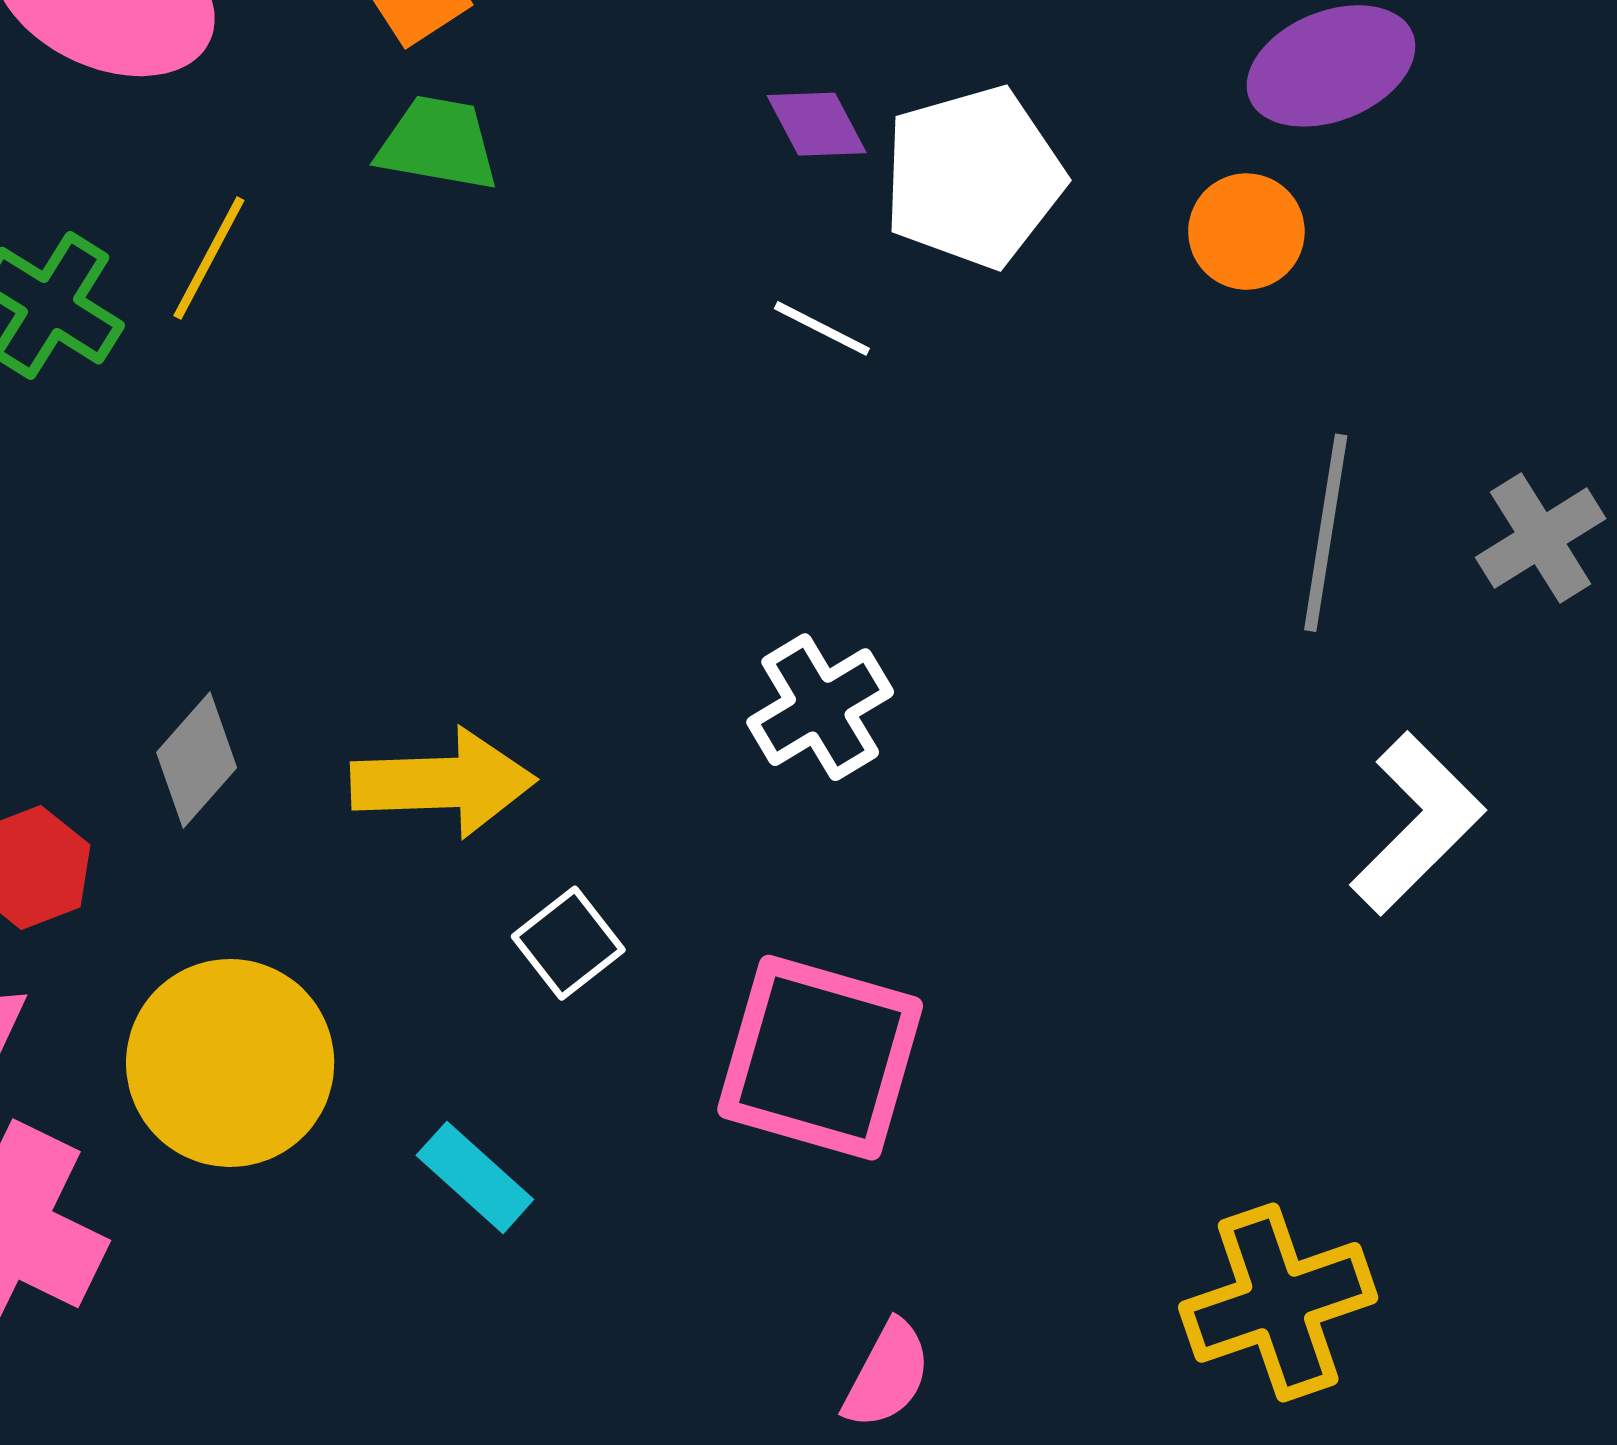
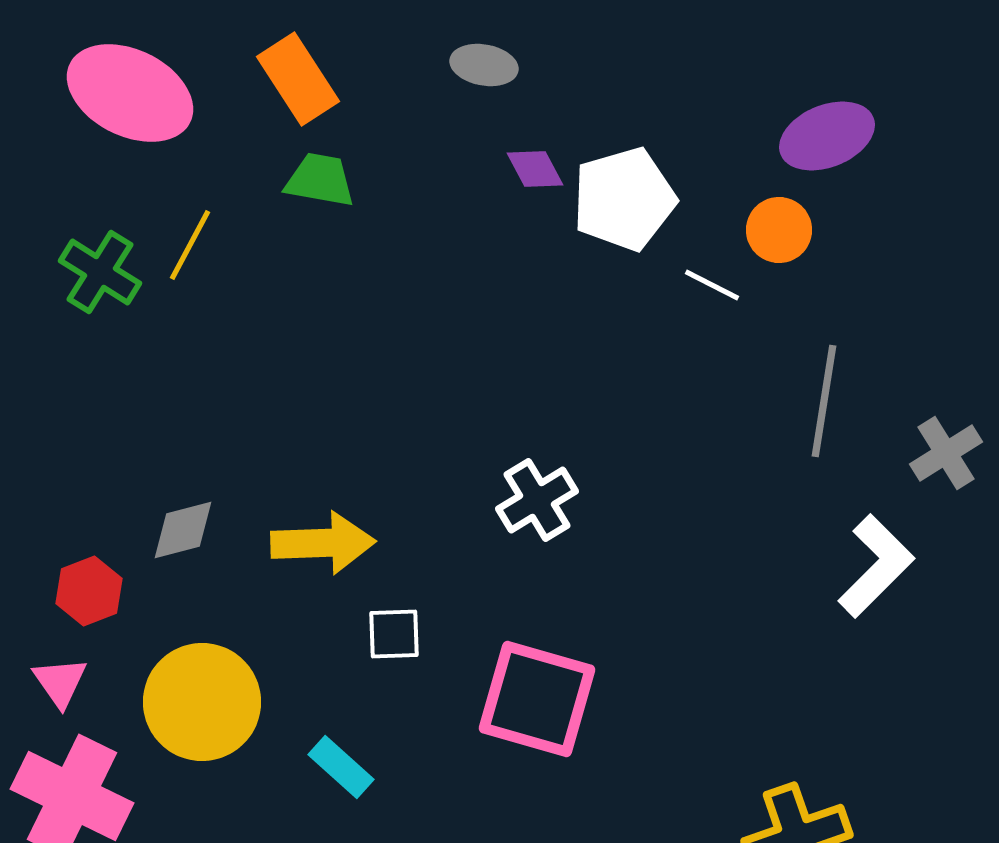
white line: (822, 328) -> (712, 285), moved
gray cross: (1541, 538) -> (946, 453), moved
gray diamond: (197, 760) -> (183, 530), turned 34
white square: (568, 943) -> (394, 634), turned 36

